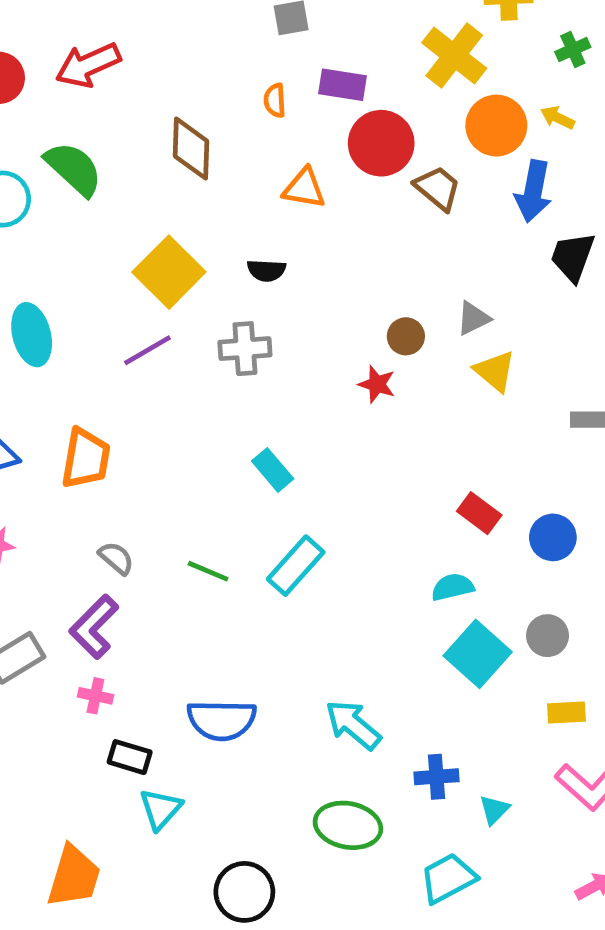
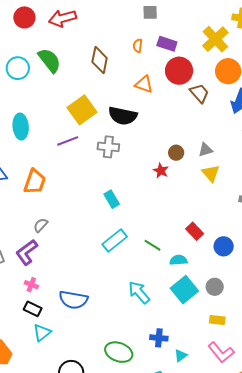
black semicircle: (266, 270) -> (123, 116), size x1.8
gray semicircle: (116, 558) -> (41, 225), turned -98
green line: (208, 571) -> (152, 245), moved
pink cross: (95, 696) -> (31, 285), moved
cyan arrow: (353, 725) -> (139, 292), moved

